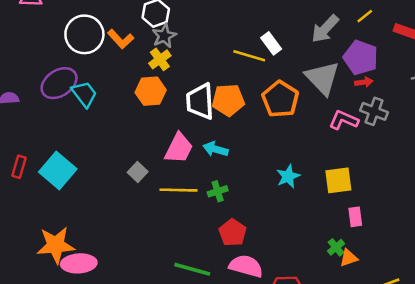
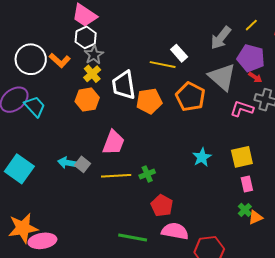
red arrow: (364, 82) -> (255, 77), turned 48
white trapezoid: (200, 101) -> (124, 85), moved
cyan arrow: (215, 149) -> (68, 163), moved
pink rectangle: (355, 217) -> (247, 184), moved

